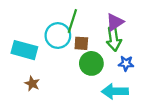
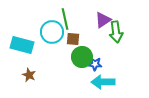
green line: (72, 21) -> (65, 19), turned -30
green arrow: (114, 39) -> (116, 32), moved
blue star: (126, 63) -> (95, 64), moved

